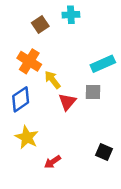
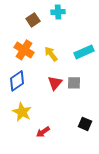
yellow arrow: (53, 80) -> (51, 54), moved
gray square: (93, 92) -> (74, 83), moved

